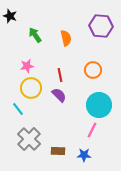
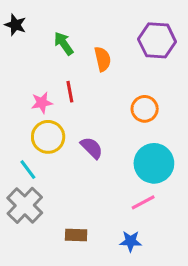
green arrow: (35, 35) -> (64, 43), moved
red line: (60, 75) -> (70, 92), moved
pink line: (92, 130) -> (143, 202), turned 35
gray cross: (29, 139) -> (25, 205), moved
brown rectangle: (58, 151) -> (76, 235), moved

